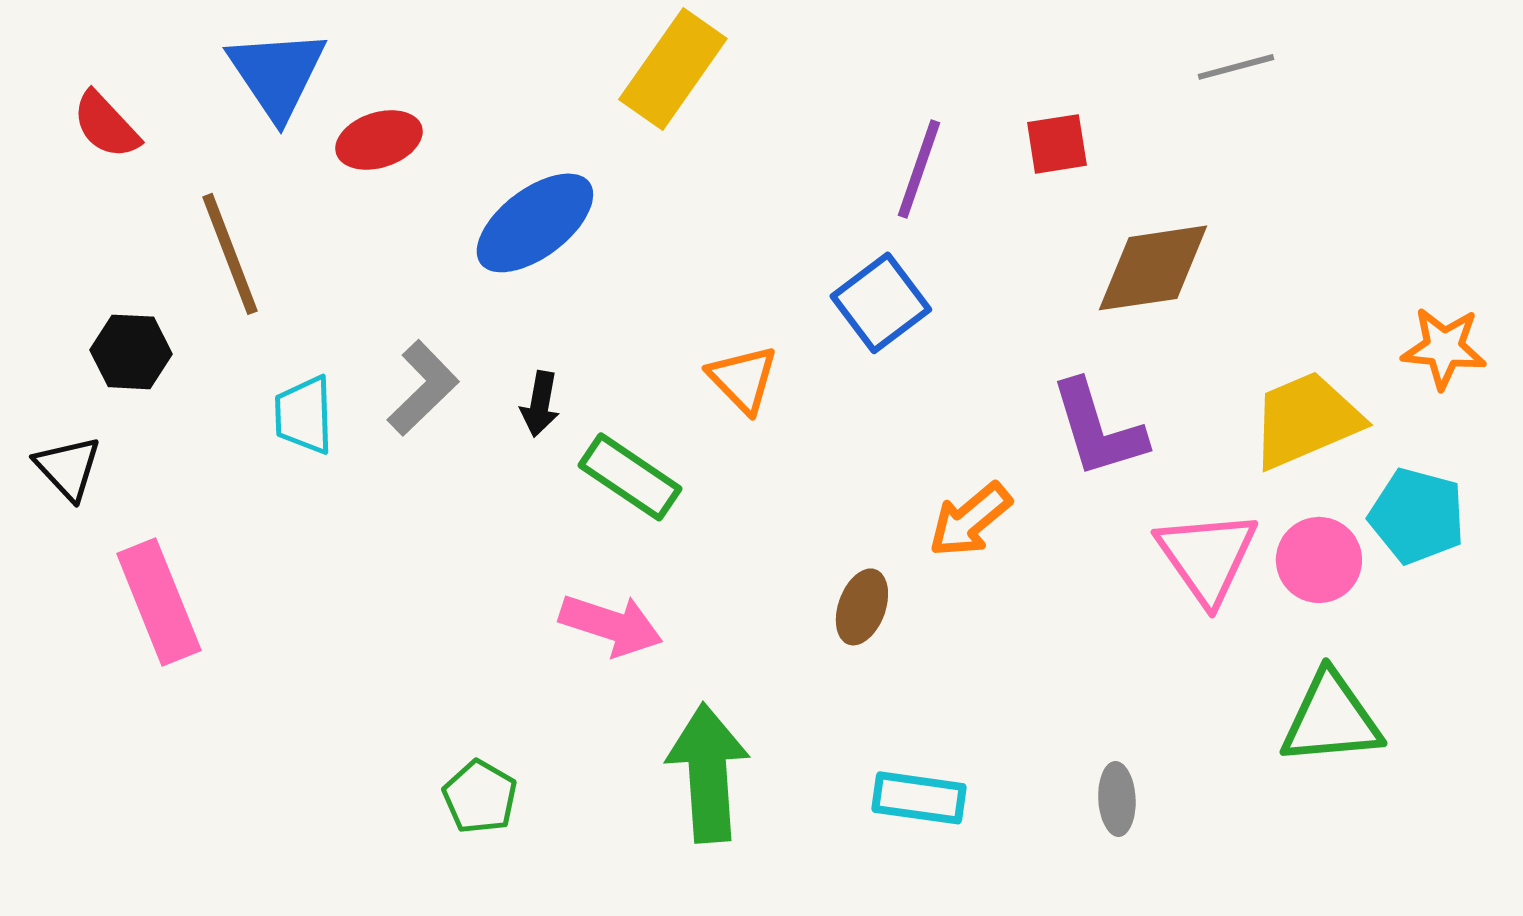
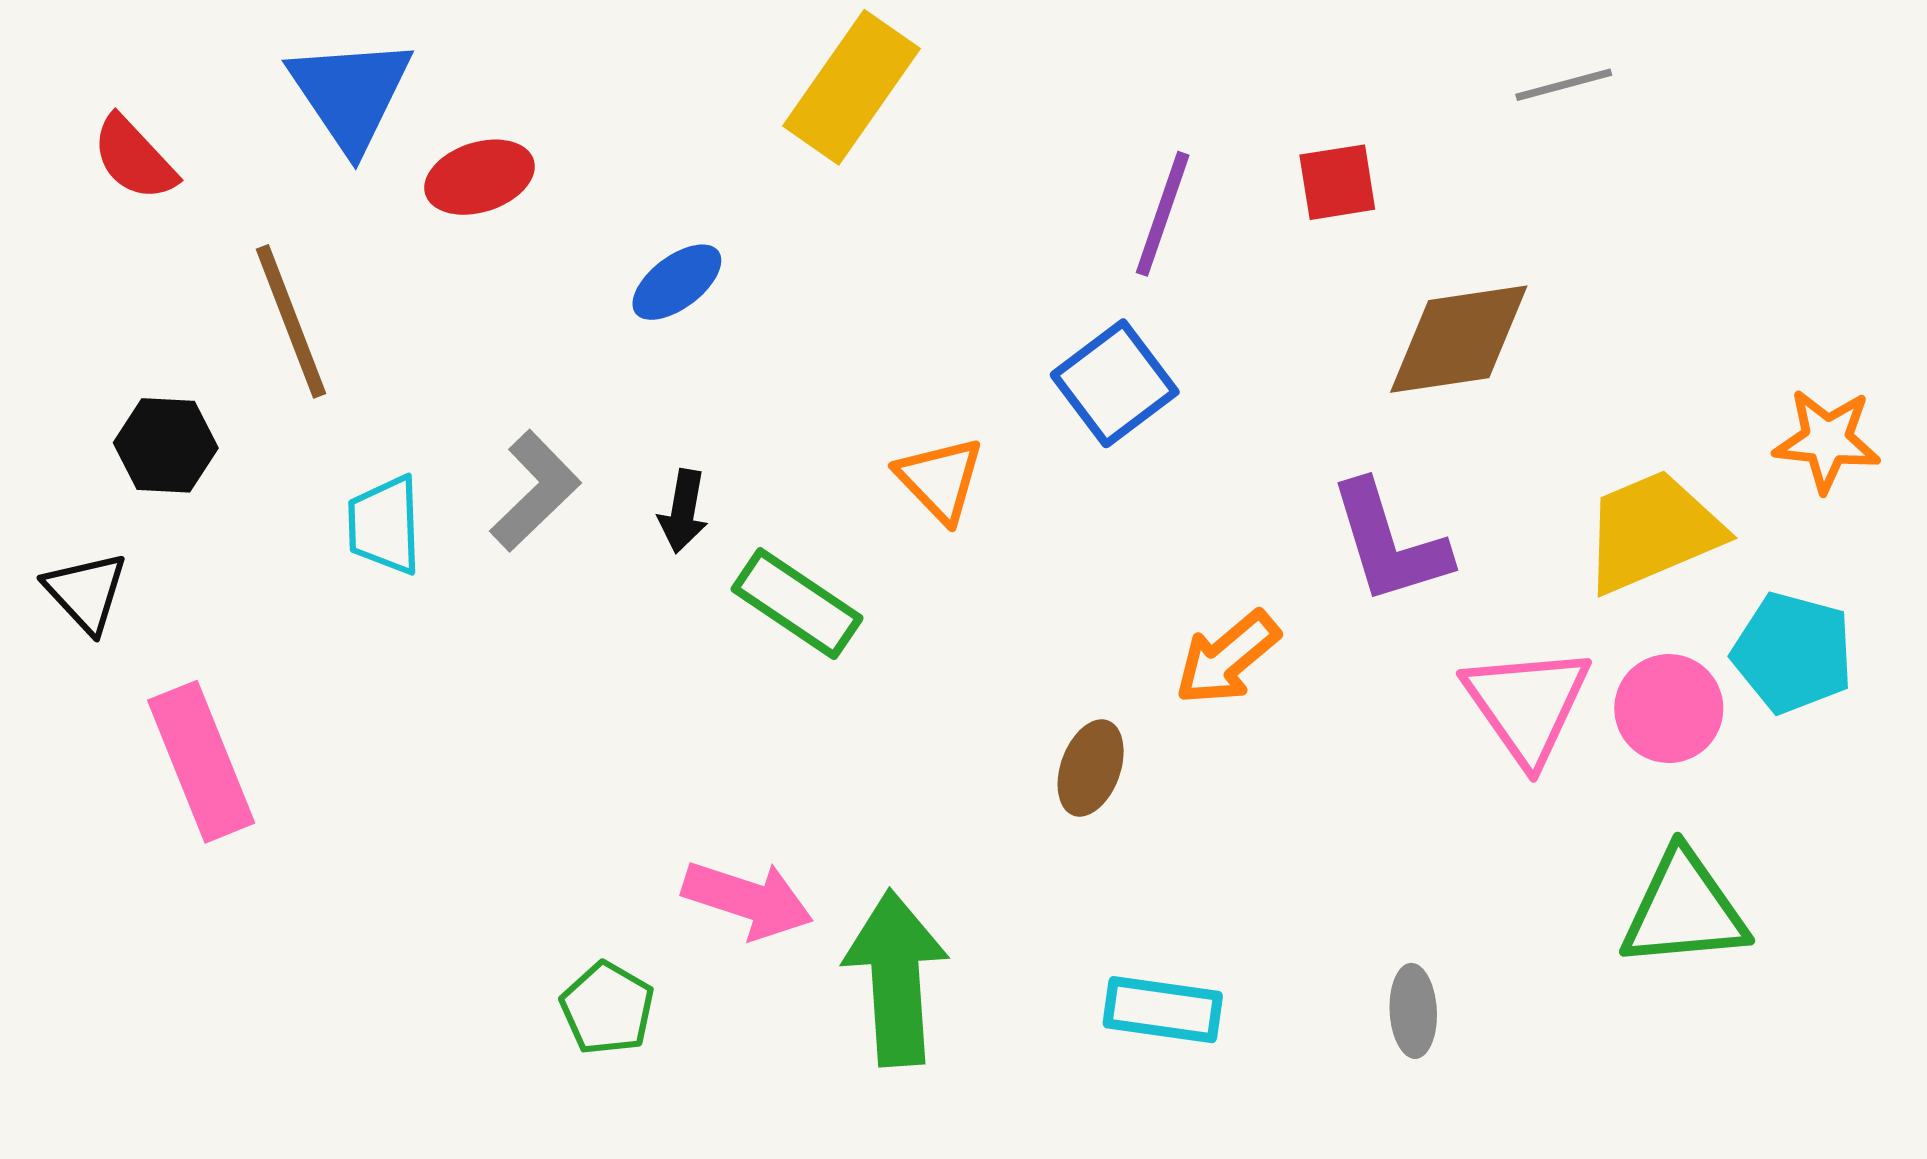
blue ellipse: (535, 223) -> (677, 282), size x0.6
pink arrow: (611, 625) -> (748, 900), moved

